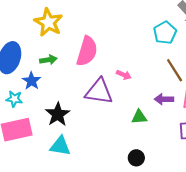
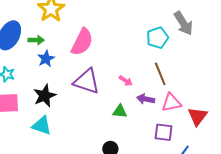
green arrow: (48, 60) -> (36, 40), moved
pink arrow: (124, 75) -> (126, 81), moved
blue star: (31, 81) -> (46, 59), moved

